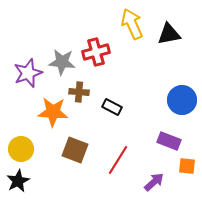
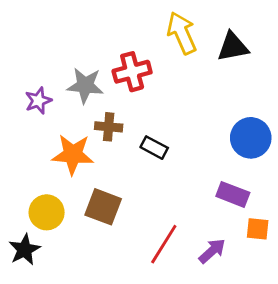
purple star: (28, 73) -> (38, 101), size x0.7
yellow circle: (21, 149) -> (47, 212), moved
red line: (118, 160) -> (164, 244), moved

